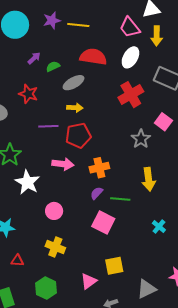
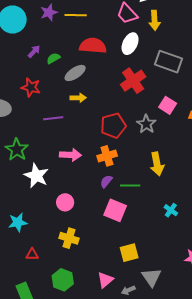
red pentagon: (78, 135) -> (113, 125), moved
pink triangle: (89, 281) -> (105, 280), moved
gray triangle: (147, 289) -> (151, 277), moved, turned -35

